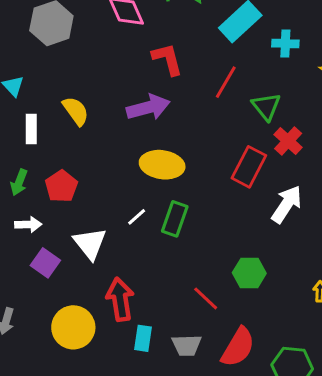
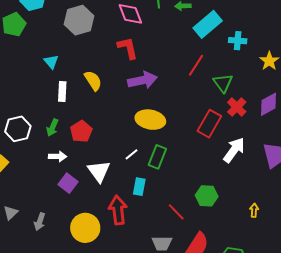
red L-shape: (167, 59) -> (128, 48), moved
cyan rectangle: (143, 338) -> (139, 187), moved

